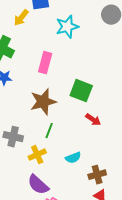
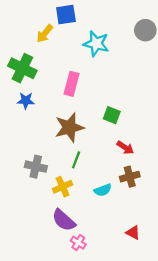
cyan star: (67, 27) -> (96, 44), turned 30
green square: (81, 91) -> (112, 115), size x0.7
brown cross: (97, 175) -> (130, 177), moved

